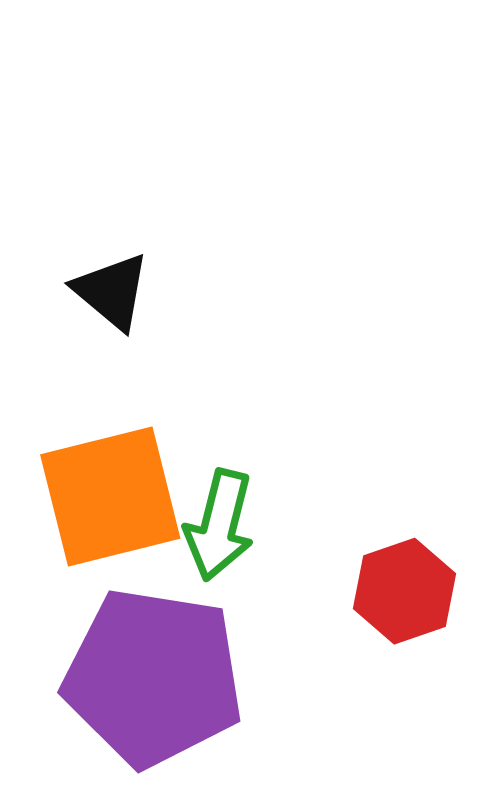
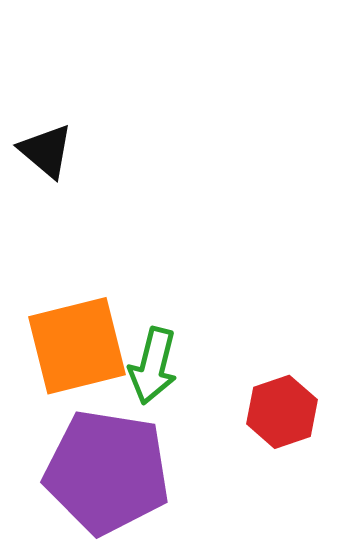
black triangle: (112, 291) -> (46, 151), moved

